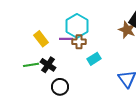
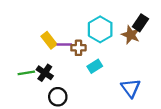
cyan hexagon: (77, 26) -> (100, 29), moved
yellow rectangle: (41, 39) -> (49, 40), moved

